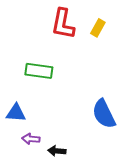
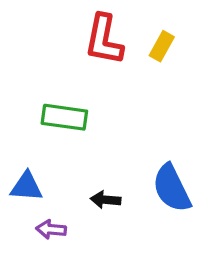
black arrow: (57, 151) -> (106, 200), moved

